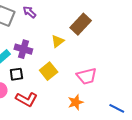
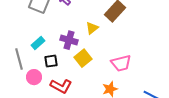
purple cross: (23, 49) -> (69, 40), moved

